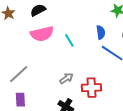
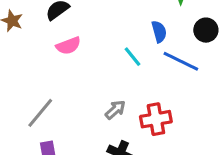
pink semicircle: (42, 34) -> (68, 46), size x0.7
cyan line: (69, 40) -> (132, 57), moved

